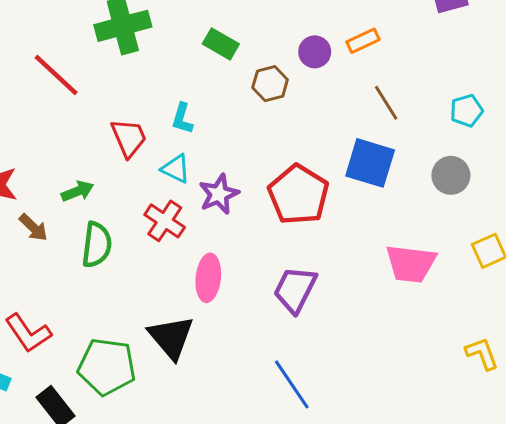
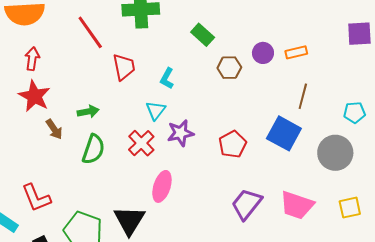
brown line: (386, 103) -> (303, 96), turned 35
red trapezoid: (129, 138) -> (124, 67), moved
cyan triangle: (176, 169) -> (156, 110), turned 30
gray circle: (451, 175) -> (335, 153), size x1.4
red pentagon: (298, 195) -> (233, 144), size x0.7
purple trapezoid: (295, 290) -> (247, 204), moved

